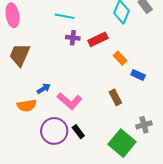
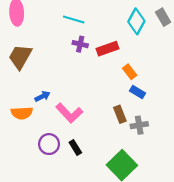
blue rectangle: (138, 75) -> (137, 92), moved
gray cross: (144, 125) -> (139, 125), moved
purple circle: (54, 131) -> (49, 144), size x0.7

